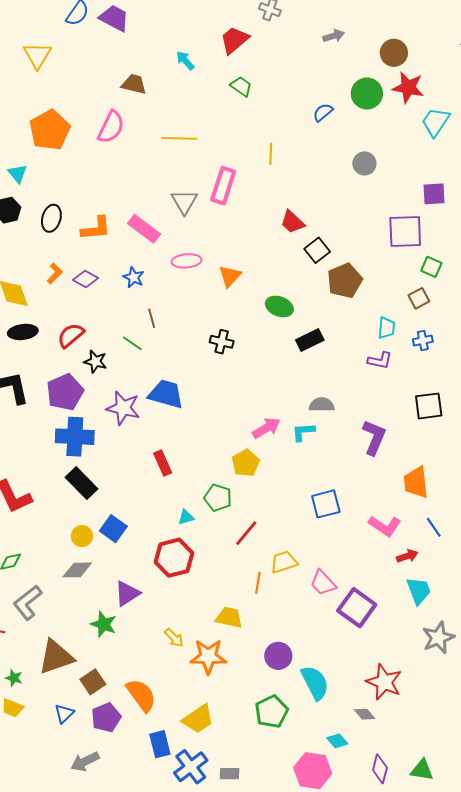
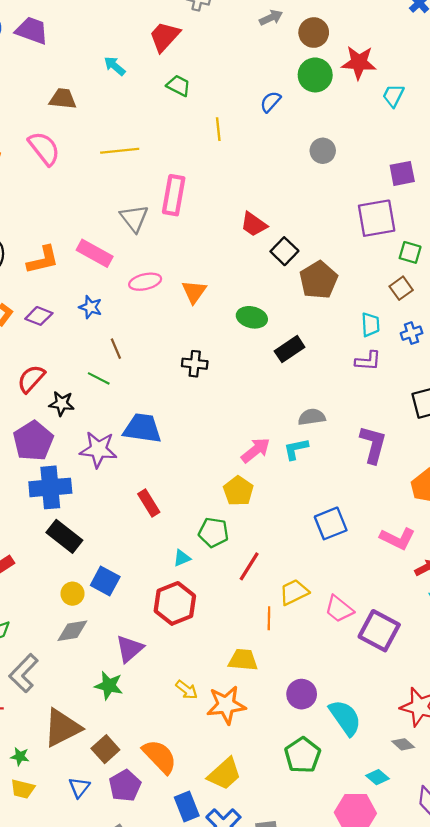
brown circle: (394, 53) -> (314, 33), moved
cyan trapezoid: (436, 122) -> (393, 96), size x0.7
pink semicircle: (111, 127) -> (44, 148), turned -56
yellow line: (271, 154) -> (218, 129), moved

